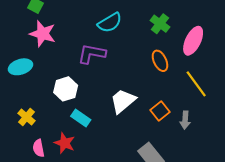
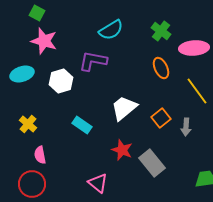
pink ellipse: (193, 41) -> (194, 48), turned 60
white hexagon: (66, 89) -> (61, 81), moved
red star: (65, 143) -> (122, 150), moved

